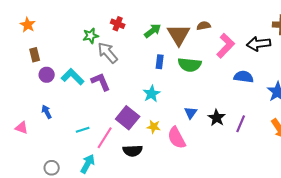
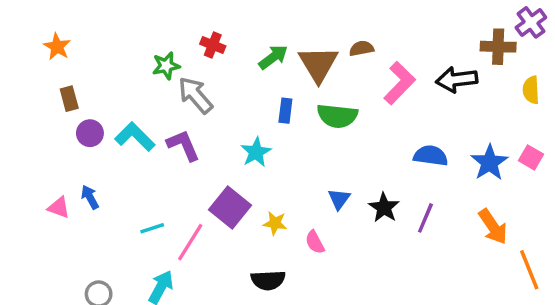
blue semicircle: (244, 77) -> (431, 156), moved
cyan star: (152, 94) -> (256, 152), moved
pink triangle: (22, 128) -> (59, 208), moved
pink semicircle: (177, 138) -> (315, 242), size x0.6
black semicircle: (133, 151) -> (268, 280), moved

